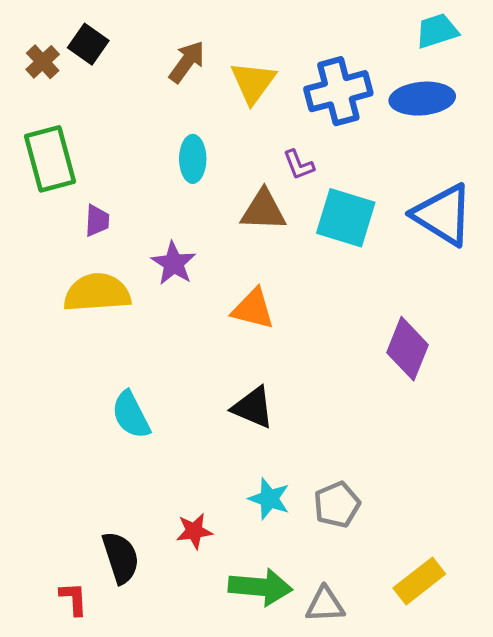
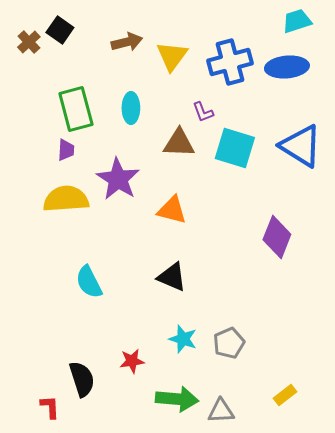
brown arrow: (187, 62) -> (127, 42), turned 40
green rectangle: (50, 159) -> (76, 109), moved
purple star: (174, 263) -> (118, 179), size x1.4
yellow rectangle: (419, 581) -> (285, 395), size x0.7

